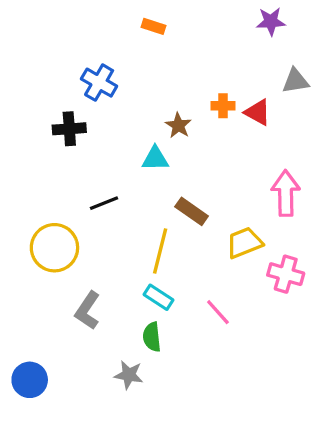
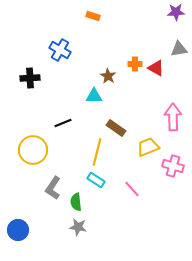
purple star: (271, 21) -> (176, 12), moved
black cross: (69, 129) -> (30, 78), moved
green semicircle: (152, 337) -> (76, 202), moved

